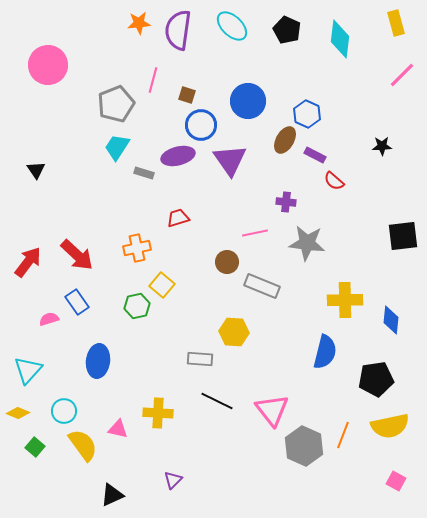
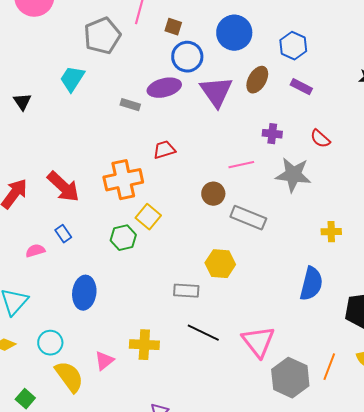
brown ellipse: (285, 140) -> (257, 80), moved
cyan trapezoid: (117, 147) -> (72, 79), moved
red semicircle: (334, 181) -> (320, 139), moved
orange cross: (137, 248) -> (123, 180), size x1.4
yellow cross: (345, 300) -> (331, 232), size x0.6
blue rectangle: (77, 302) -> (63, 234), size x0.7
pink triangle: (118, 429) -> (104, 361), turned -50
green square: (35, 447) -> (25, 399), moved

